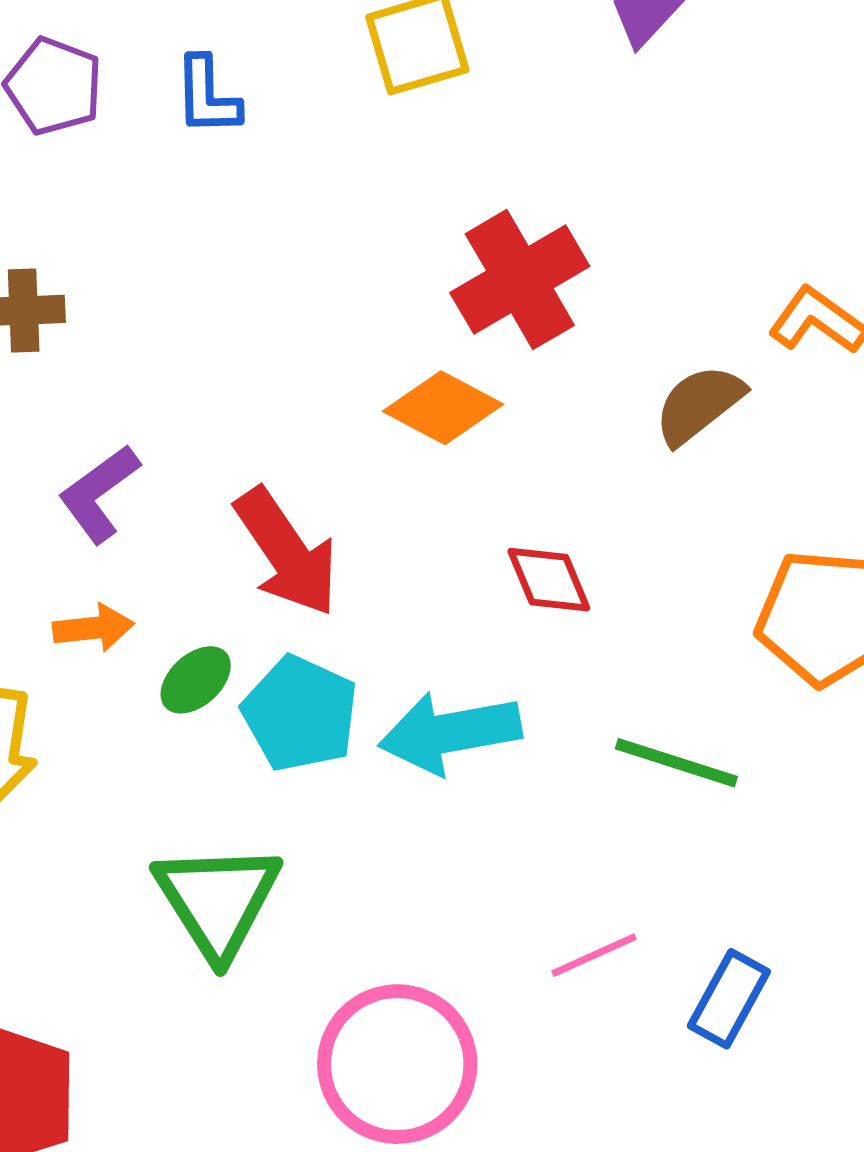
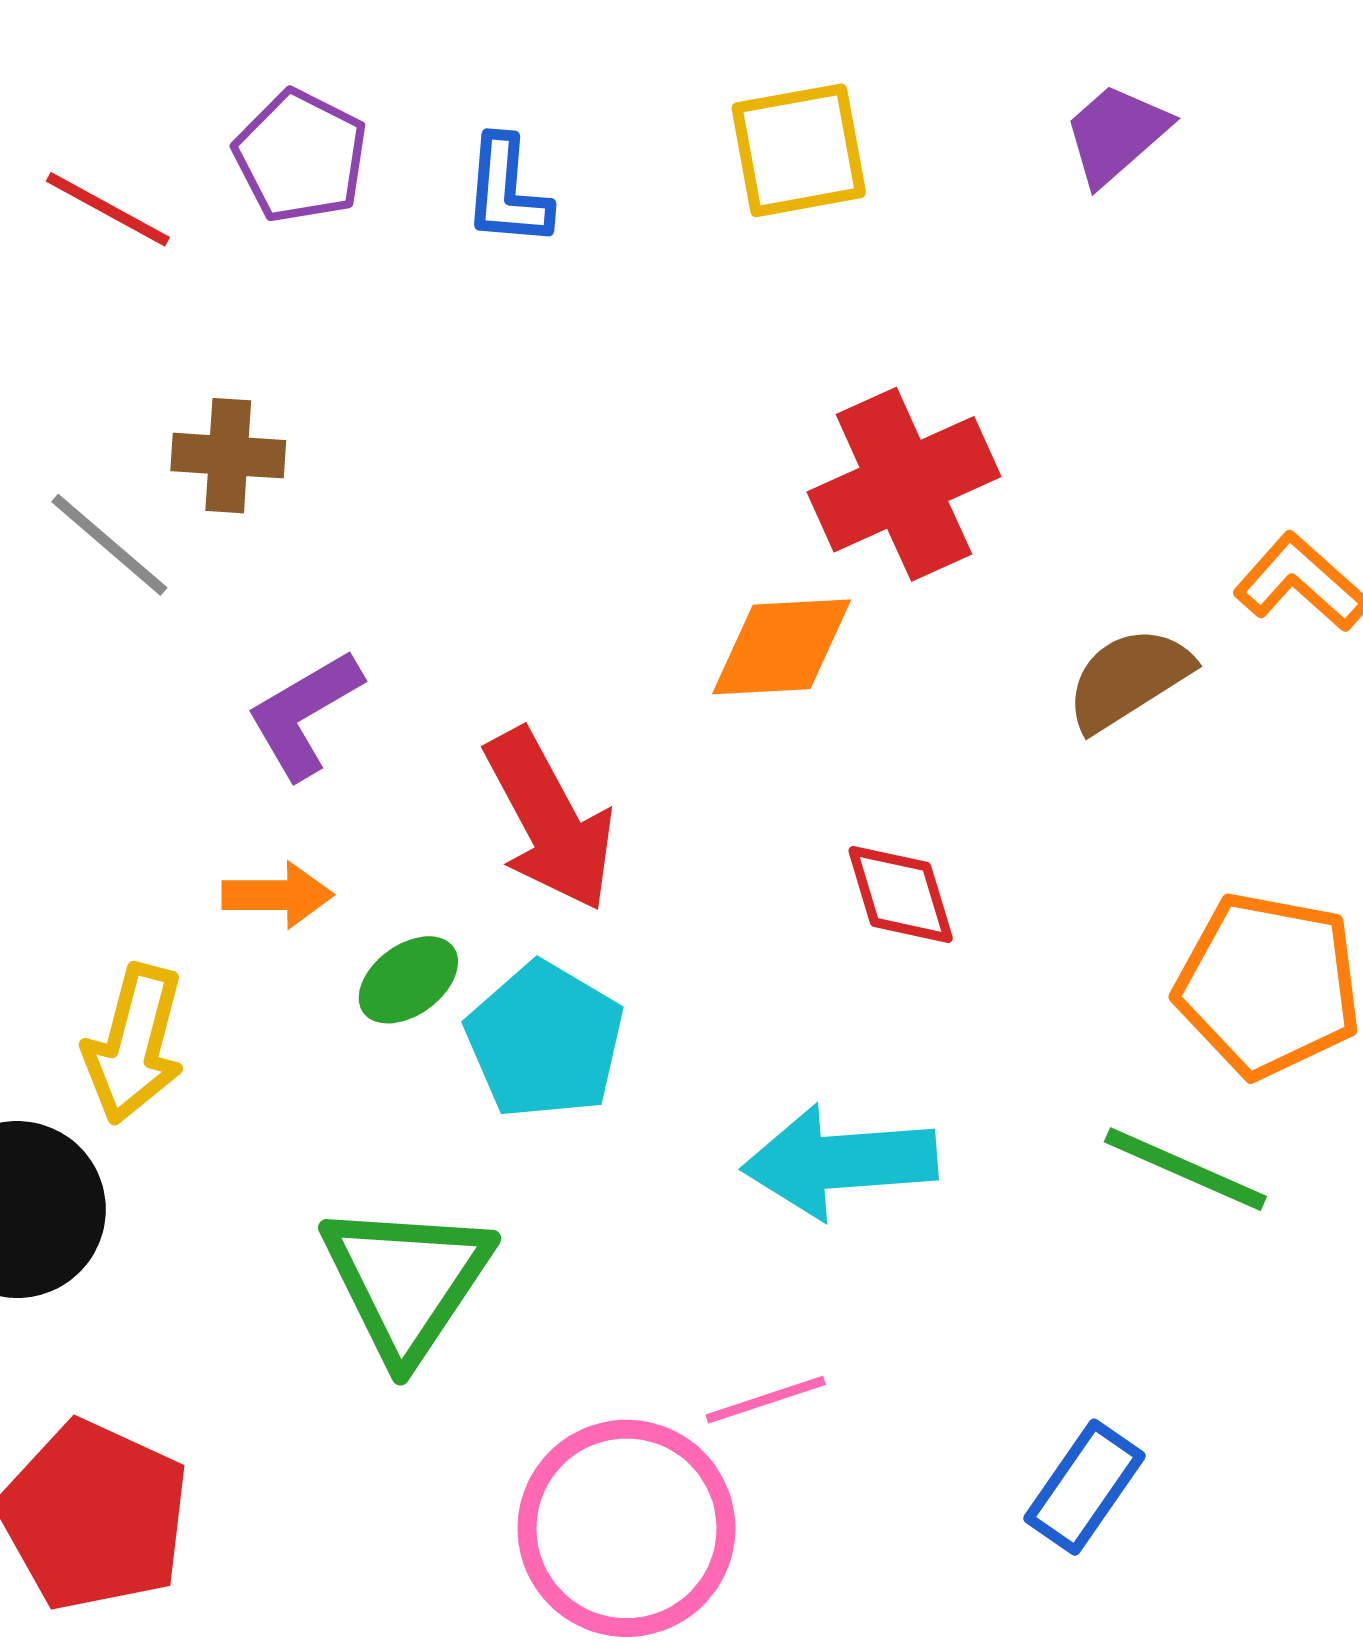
orange diamond: (443, 408) -> (782, 647), turned -37
cyan arrow: (450, 733) -> (840, 1162), moved
green line: (676, 763) -> (1185, 1169), moved
pink line: (594, 955) -> (766, 1400), moved

